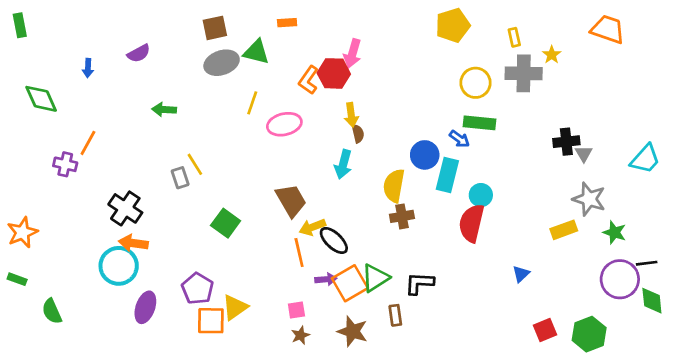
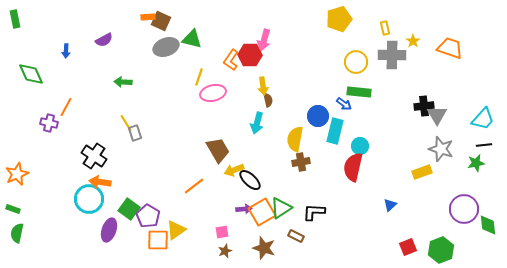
orange rectangle: (287, 23) -> (148, 17), moved
brown square: (215, 28) -> (161, 21), turned 36
orange trapezoid: (608, 29) -> (450, 48), moved
yellow line: (252, 103) -> (199, 77), moved
gray triangle: (584, 154) -> (437, 115), size x1.5
yellow line: (195, 164) -> (126, 123), moved
green square: (226, 223) -> (129, 209), moved
green star: (614, 232) -> (476, 163), moved, turned -30
orange line: (299, 253) -> (194, 186), moved, turned 65
black line: (647, 263) -> (484, 145), moved
green semicircle: (52, 311) -> (17, 233), moved, turned 36
brown rectangle: (395, 315) -> (296, 236), turned -56

